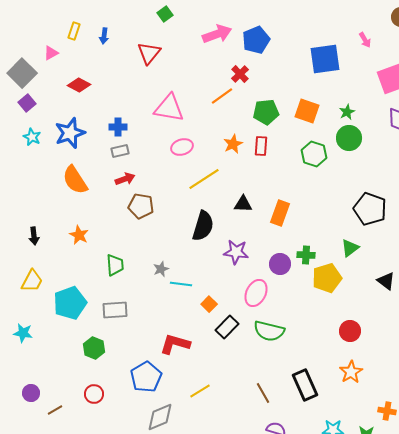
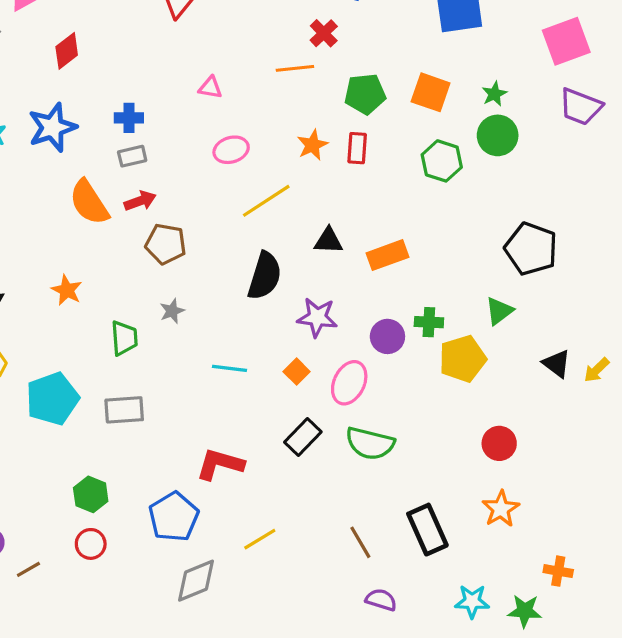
red diamond: (79, 85) -> (67, 51), turned -65
orange line: (222, 96) -> (295, 68), turned 30
pink triangle: (169, 108) -> (210, 88), size x0.5
orange semicircle: (75, 180) -> (89, 202), moved
orange rectangle: (280, 213) -> (387, 255), turned 50
gray star: (161, 269) -> (172, 311), moved
orange square: (209, 304) -> (297, 372), moved
green hexagon: (94, 348) -> (91, 494), moved

